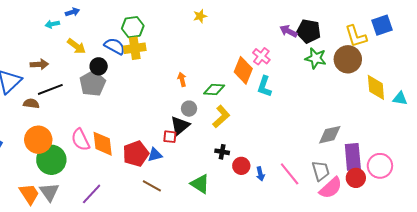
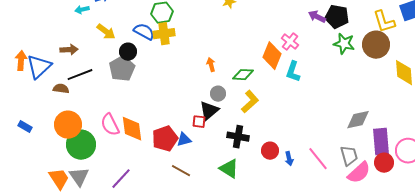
black cross: (222, 152) -> (238, 137), moved, size x1.5

